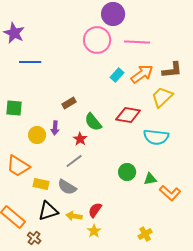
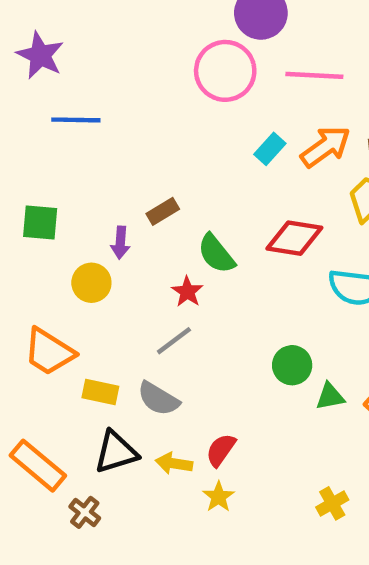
purple arrow: (55, 128) -> (120, 243), moved
green triangle: (150, 179) -> (330, 396), moved

